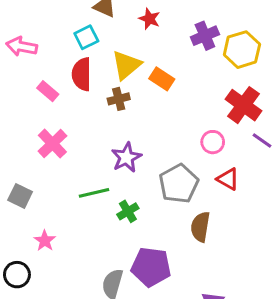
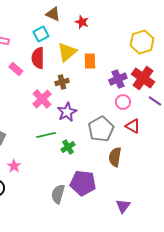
purple cross: (205, 36) -> (118, 79), moved
orange rectangle: (162, 79) -> (90, 61), turned 56
brown cross: (119, 99) -> (62, 82), moved
pink cross: (52, 144) -> (42, 99), moved

